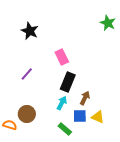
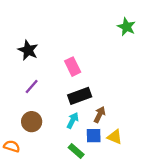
black star: (30, 31) -> (28, 50), moved
black rectangle: (68, 82) -> (80, 96), turned 48
brown circle: (27, 114) -> (32, 122), moved

